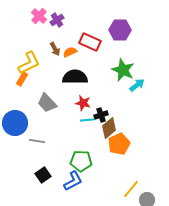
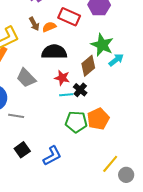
black cross: (101, 115) -> (80, 90), turned -32
brown diamond: (109, 128) -> (88, 66), moved
green pentagon: (81, 161) -> (76, 122), moved

